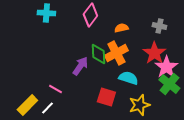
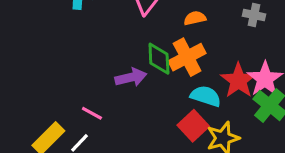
red star: (154, 53) -> (238, 81), moved
purple arrow: (80, 66) -> (131, 77), turned 42
red square: (106, 97) -> (193, 126), moved, turned 30

